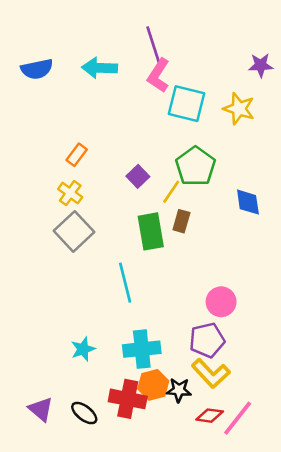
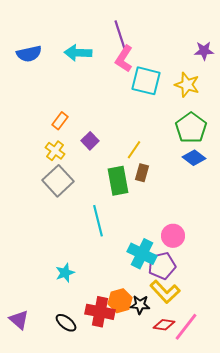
green pentagon: (195, 166) -> (191, 128), moved
purple square: (138, 176) -> (90, 141), moved
blue diamond: (248, 202) -> (194, 158), turned -45
cyan cross: (142, 349) -> (142, 254), moved, turned 32
purple triangle: (41, 409) -> (19, 320), moved

